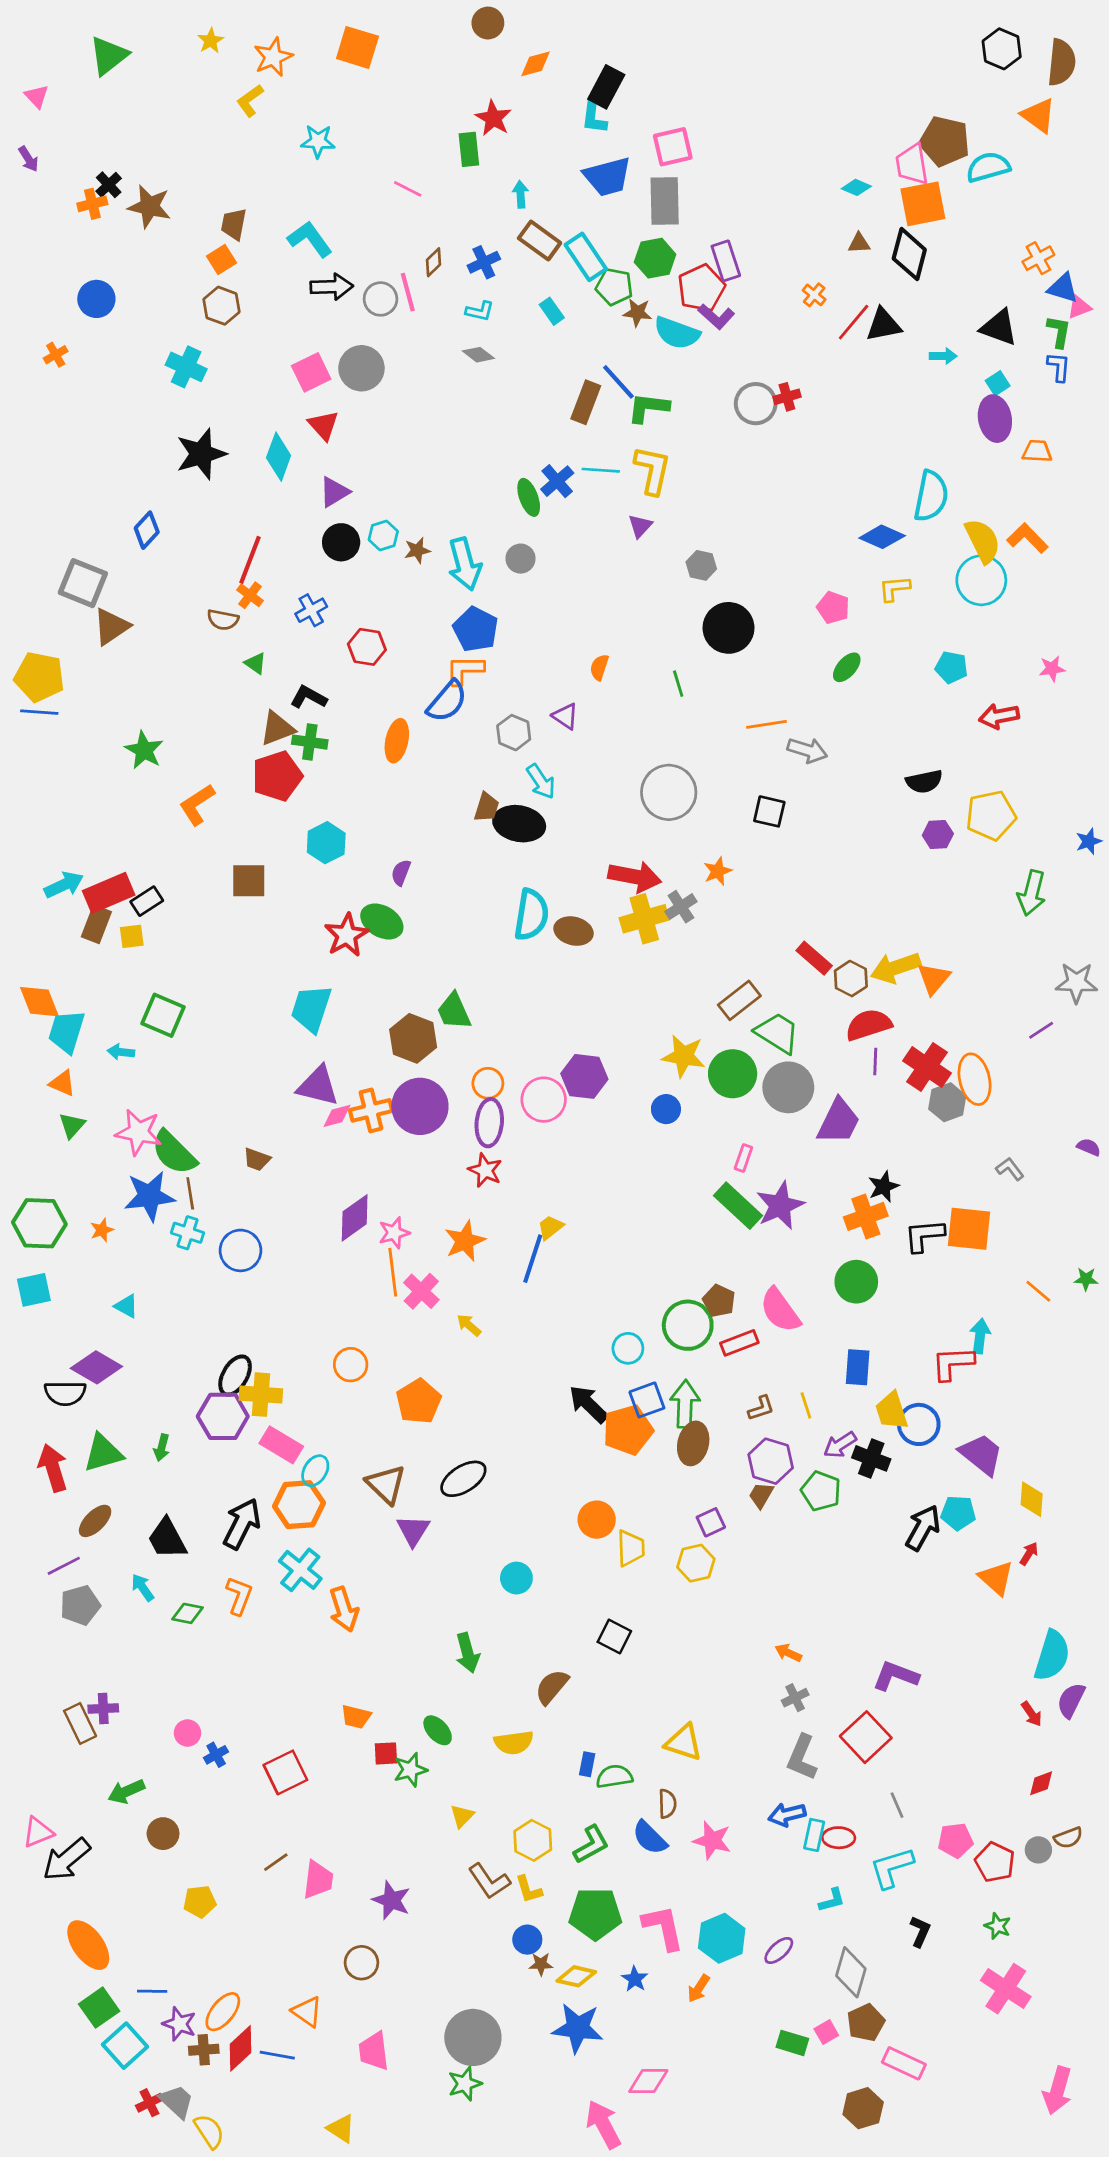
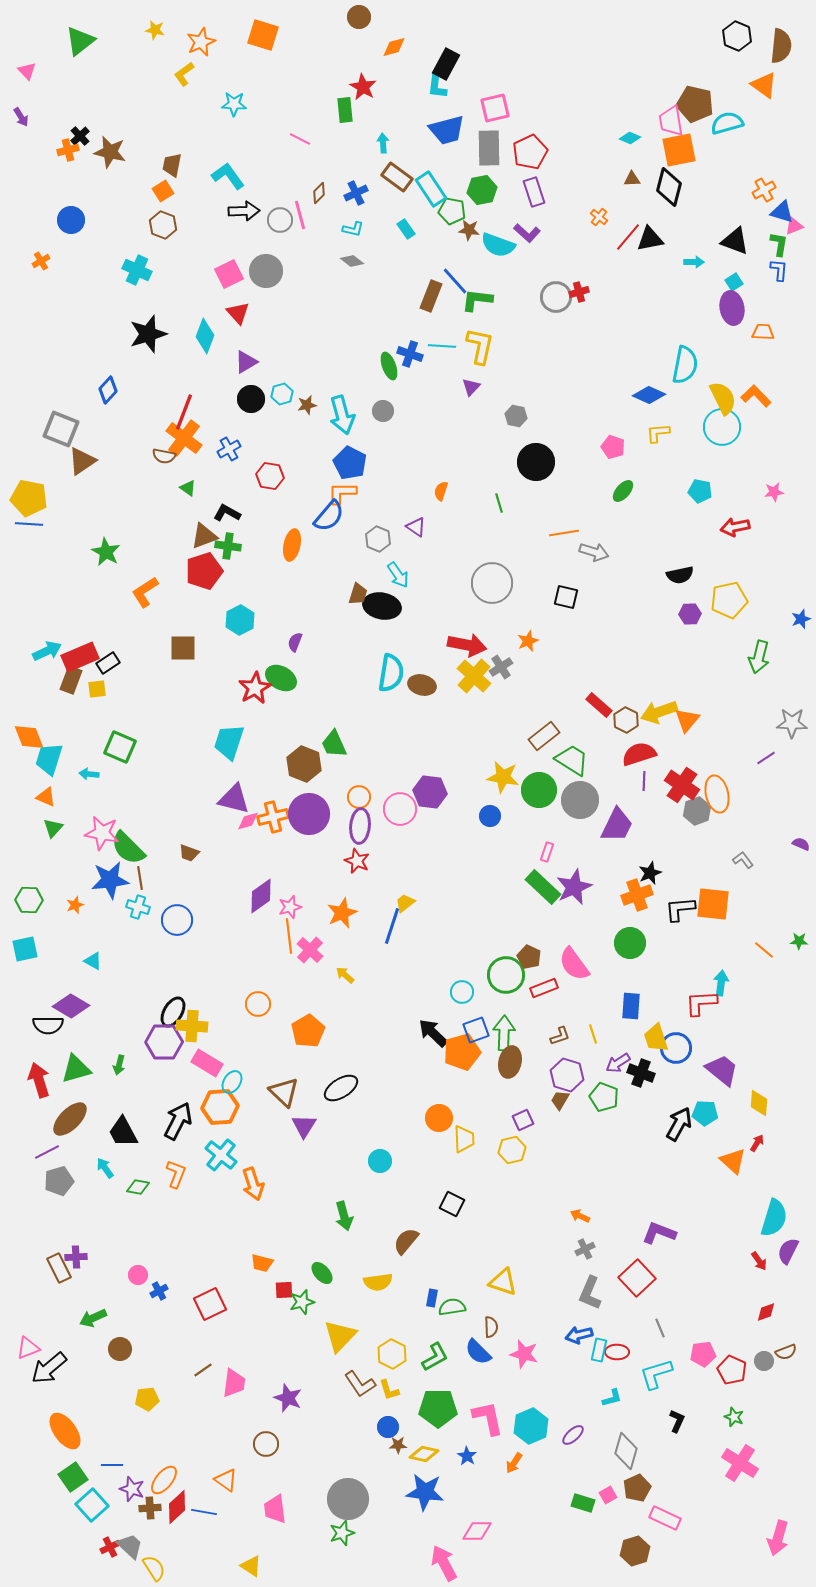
yellow star: (211, 41) -> (155, 30), turned -30
red pentagon: (701, 288) -> (530, 152), moved
blue cross: (557, 481) -> (410, 354), turned -30
orange cross: (250, 595) -> (184, 438), size x1.8
yellow cross: (644, 919) -> (474, 676), turned -32
green hexagon: (39, 1223) -> (29, 900), size x0.7
brown ellipse: (95, 1521) -> (70, 1119), size x1.4
yellow triangle: (462, 1816) -> (340, 1336), size x1.8

